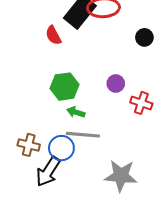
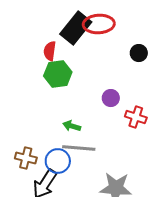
red semicircle: (53, 35) -> (50, 51), turned 36
green hexagon: (65, 87) -> (58, 74), moved

